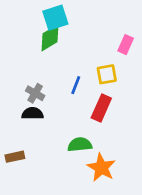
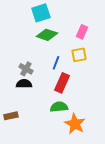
green diamond: (50, 38) -> (47, 35), moved, turned 50
pink rectangle: (126, 45) -> (82, 32), moved
red rectangle: (101, 108) -> (62, 83), moved

